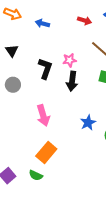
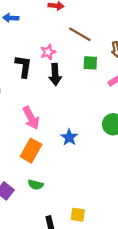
blue star: (88, 123) -> (69, 137), moved
orange rectangle: (46, 153) -> (31, 151), moved

